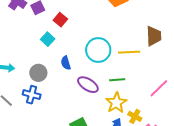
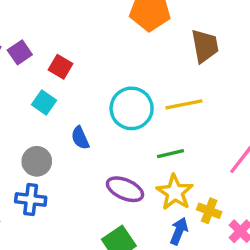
brown trapezoid: (154, 36) -> (205, 46), moved
purple ellipse: (88, 85) -> (125, 189), moved

